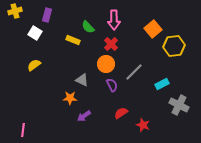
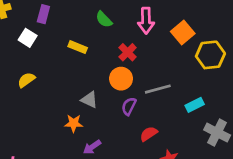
pink arrow: (114, 20) -> (146, 21), moved
green semicircle: (88, 27) -> (104, 19), moved
gray line: (134, 72) -> (158, 89), turned 30
purple semicircle: (112, 85) -> (129, 106), turned -128
red semicircle: (121, 113) -> (149, 134), moved

